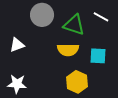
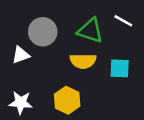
gray circle: (42, 15) -> (43, 32), moved
yellow hexagon: (77, 82) -> (67, 100), moved

